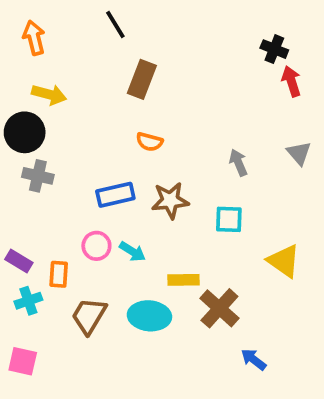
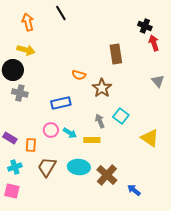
orange arrow: (34, 38) -> (28, 22), moved
brown rectangle: (142, 79) -> (116, 54), moved, turned -30
gray arrow: (238, 163) -> (100, 121), moved
brown star: (170, 200) -> (102, 88), moved, turned -30
cyan square: (229, 219) -> (121, 116), turned 35
yellow rectangle: (184, 280) -> (92, 140), moved
cyan cross: (28, 301) -> (15, 167), moved
brown cross: (219, 308) -> (107, 175), moved

